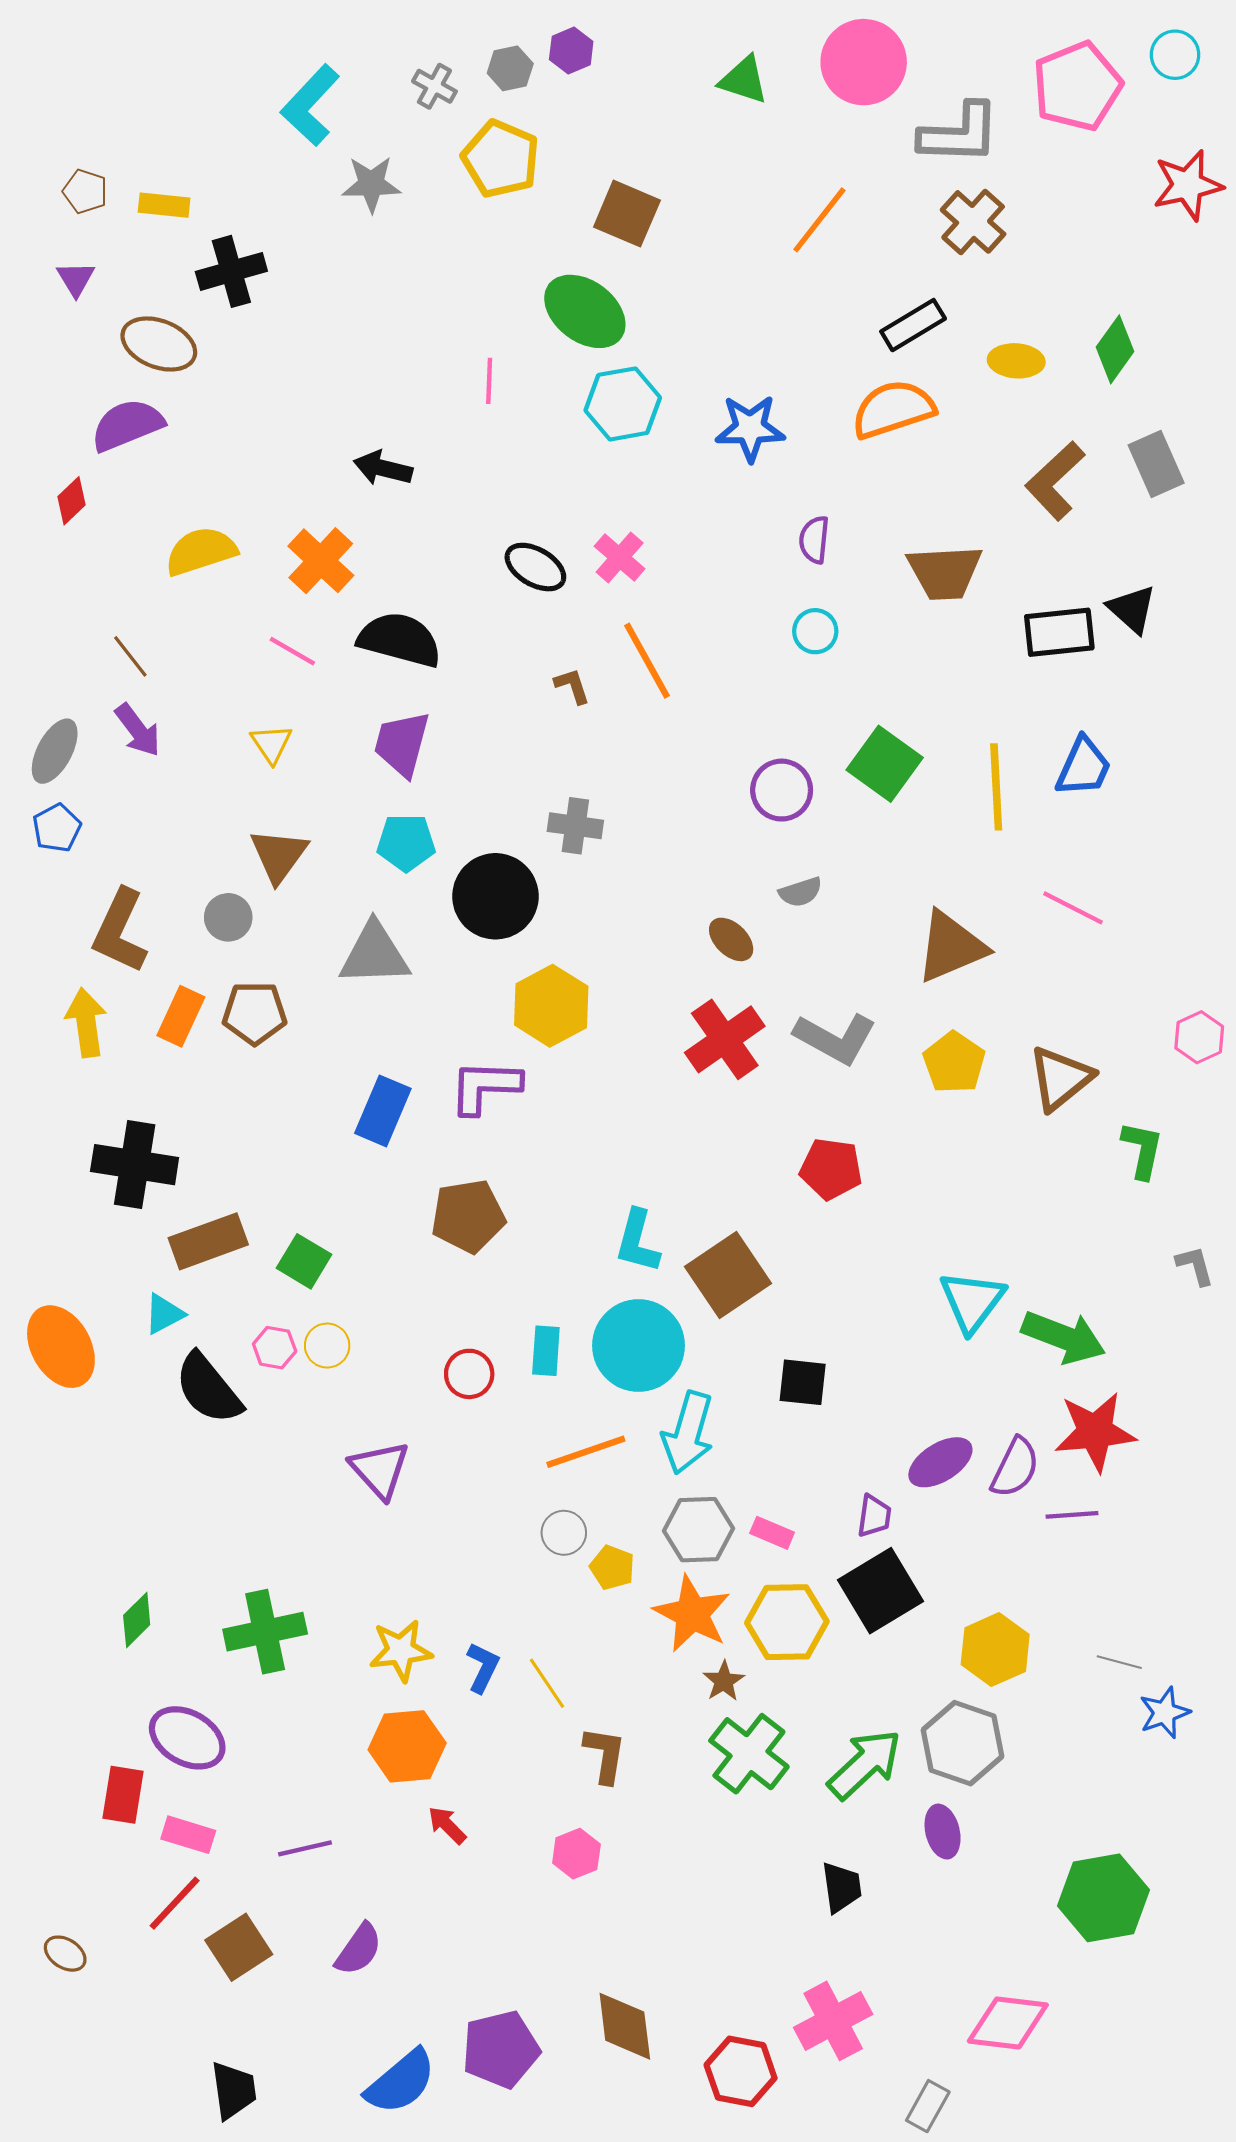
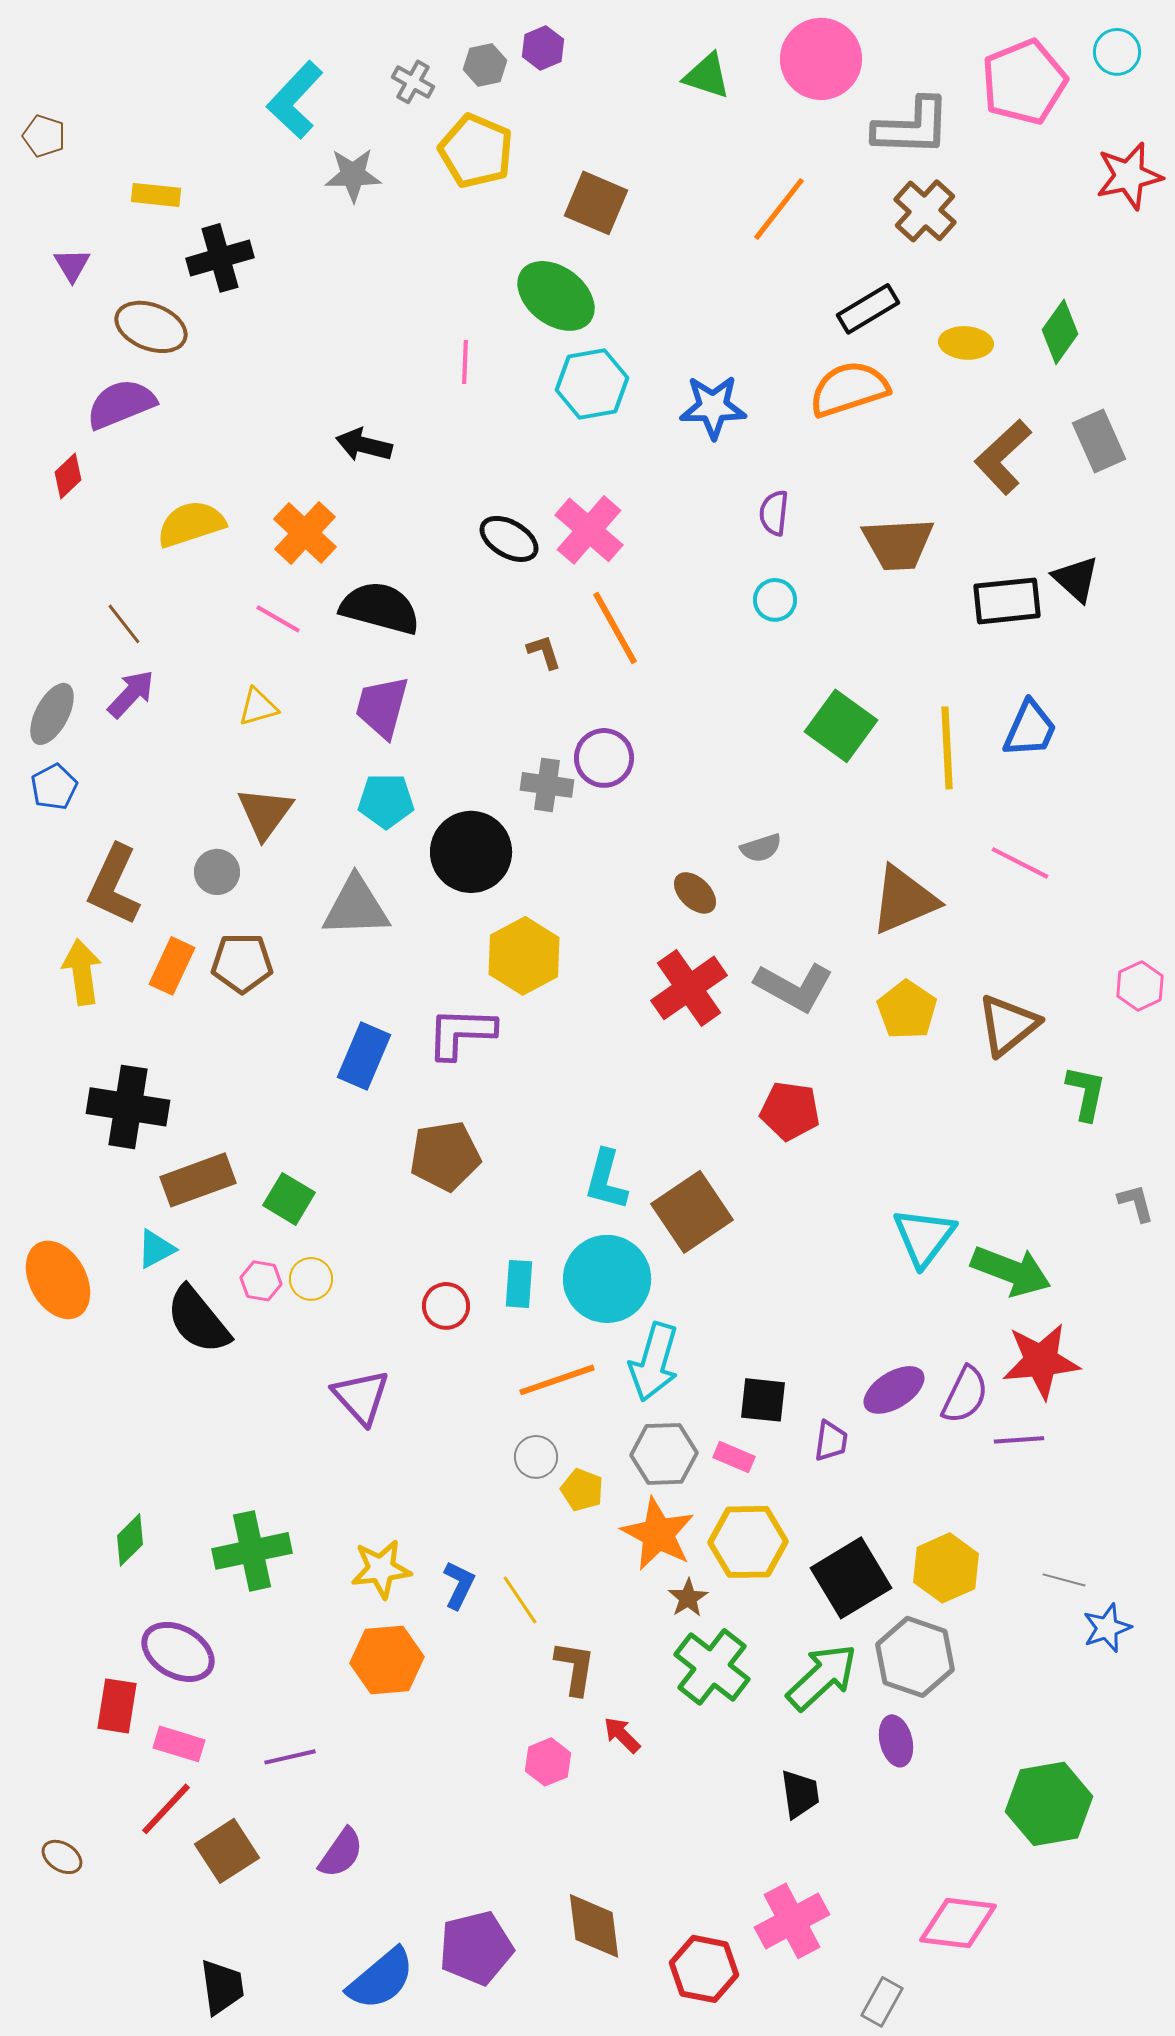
brown pentagon: (85, 191) -> (44, 136), moved
pink cross: (620, 558) -> (589, 530), size x1.4
purple arrow: (138, 730) -> (131, 694), turned -100
yellow triangle: (271, 744) -> (258, 707), turned 48
purple circle: (782, 790) -> (604, 758), moved
black square: (803, 1382) -> (763, 1400), moved
black square: (880, 1591) -> (851, 1578), moved
red arrow: (447, 1825) -> (622, 1735), moved

